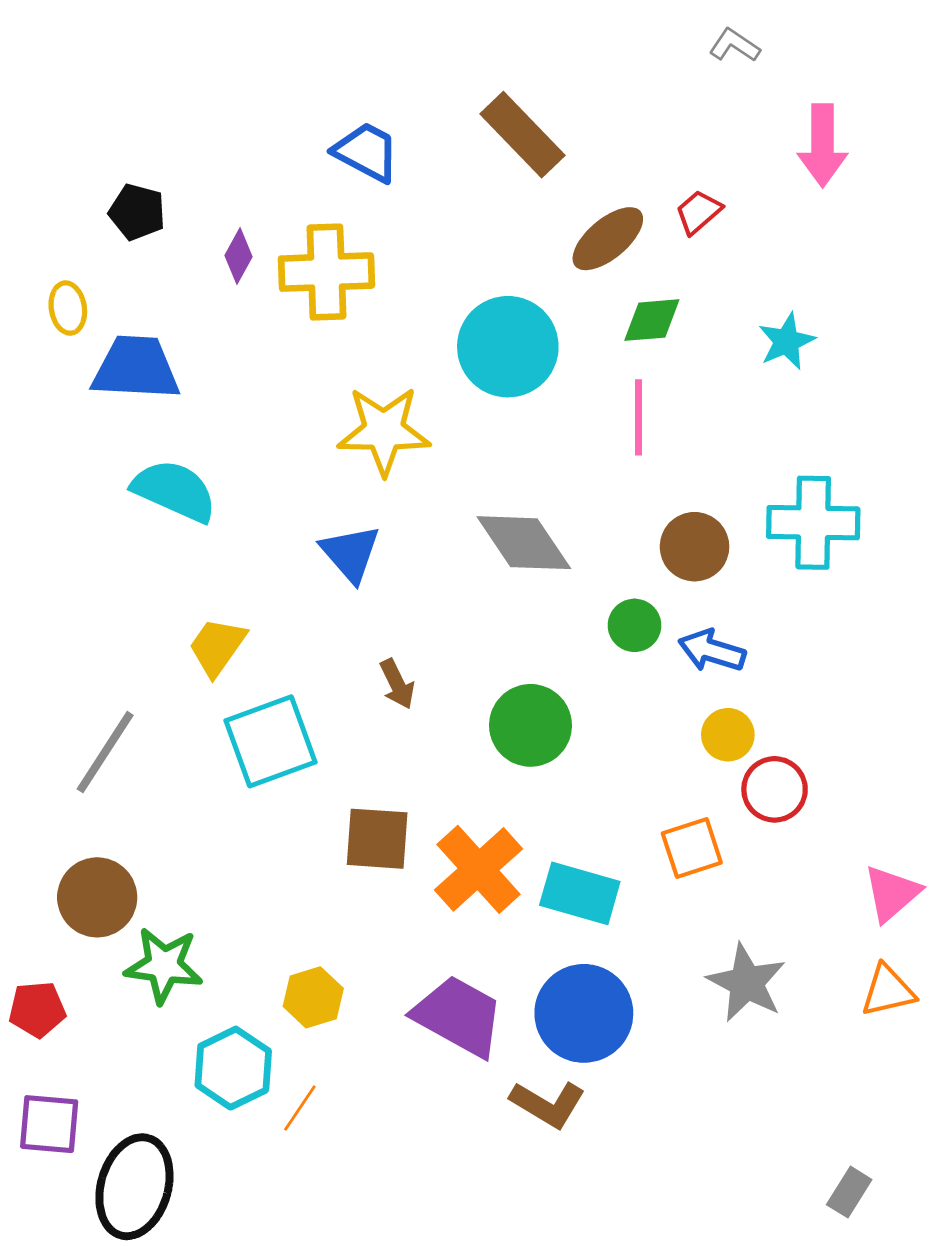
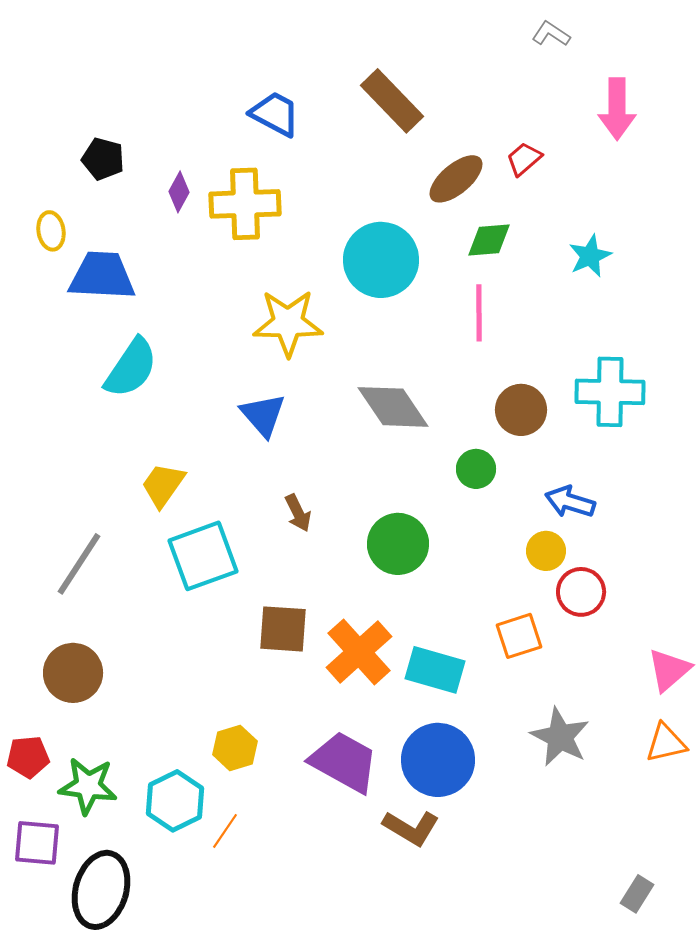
cyan semicircle: (174, 491) -> (131, 368), turned 100
blue arrow: (712, 651) -> (570, 502), moved
green star: (164, 965) -> (88, 786), moved

